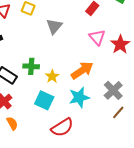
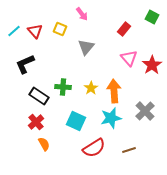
orange arrow: (82, 70) -> (114, 91), turned -60
yellow star: (52, 76) -> (91, 88), moved
brown line: (118, 112) -> (129, 150), moved, turned 32

